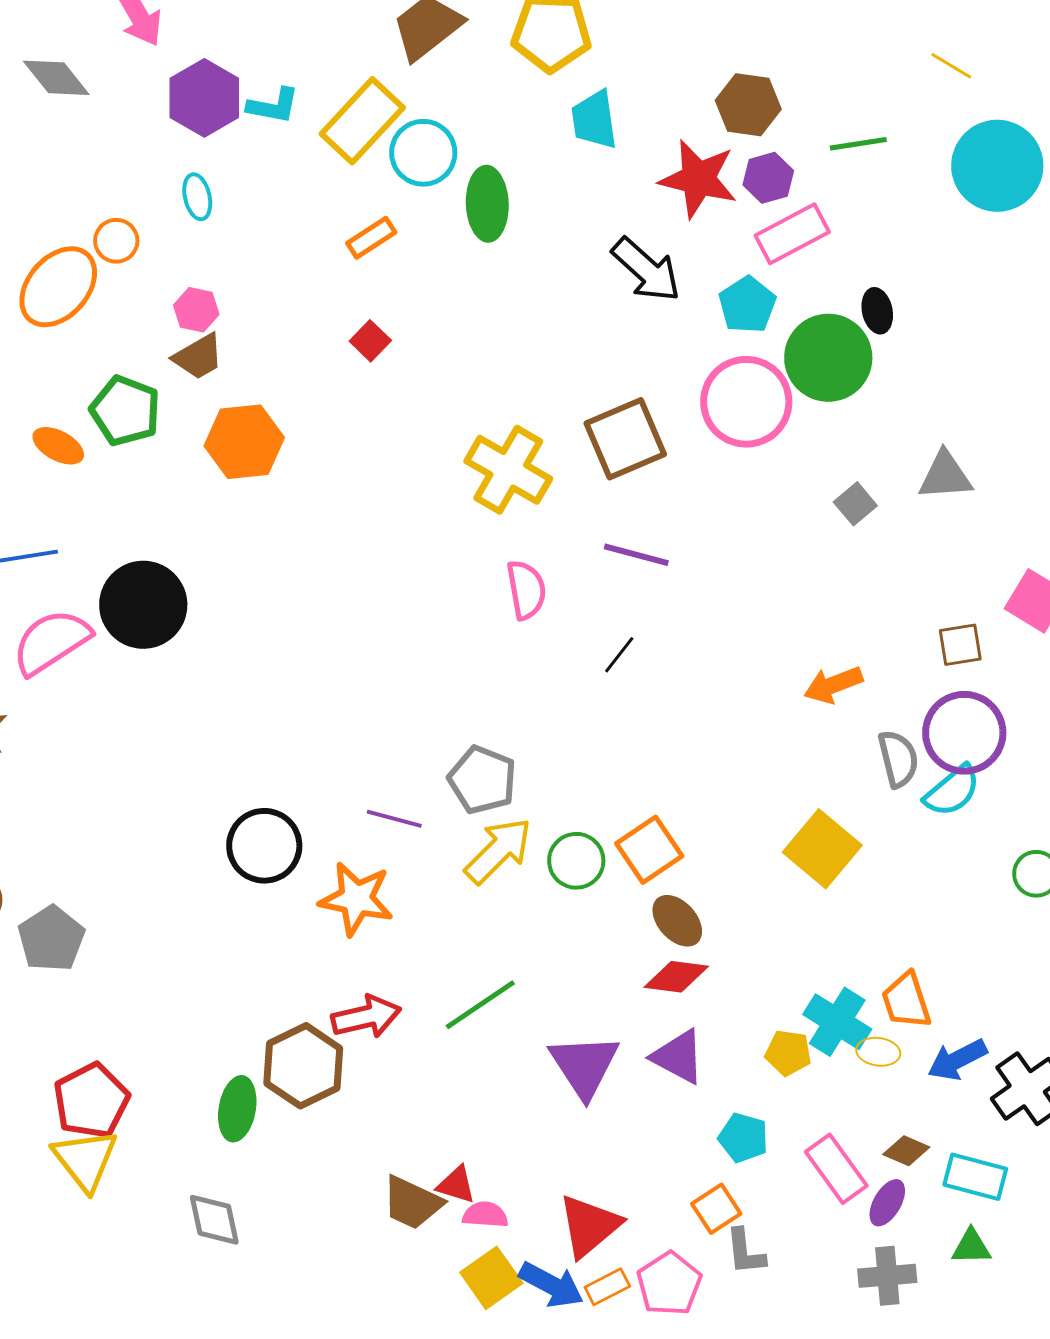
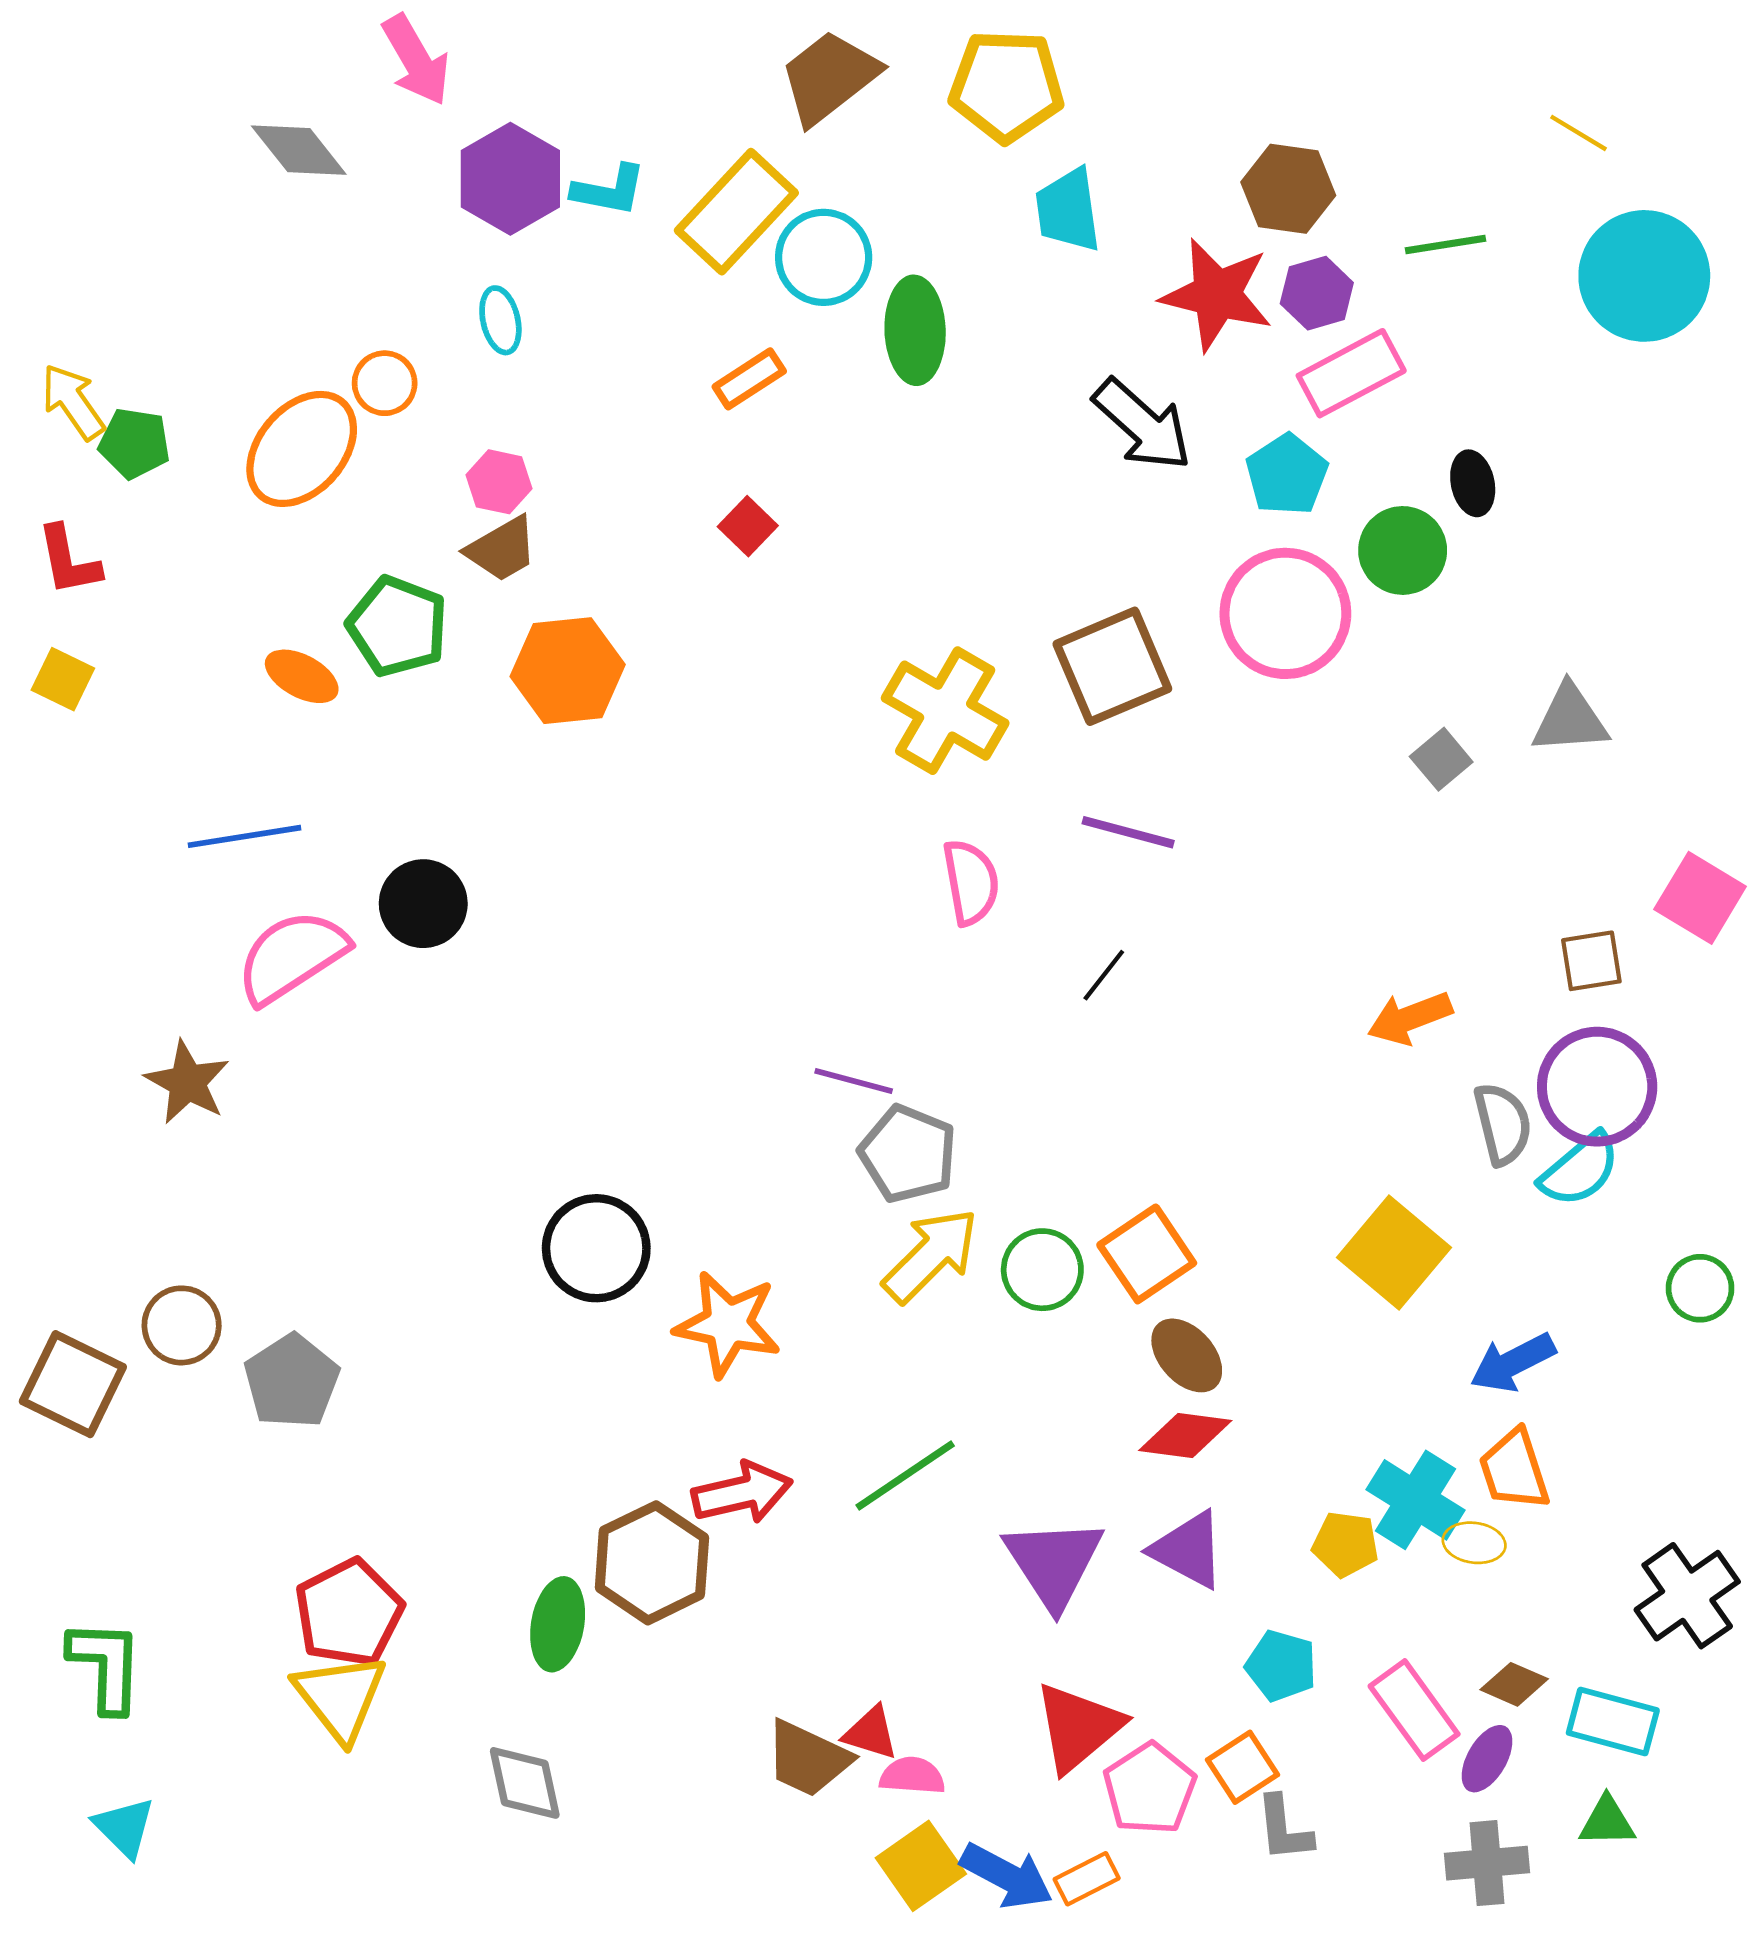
green circle: (828, 358) -> (1403, 550), size x0.7
black circle: (143, 605) -> (423, 904), size x0.7
purple line: (394, 819) -> (854, 1081), moved
blue arrow: (957, 1060) -> (1513, 1363), moved
red triangle: (589, 1226) -> (1078, 1727), moved
pink pentagon: (669, 1284) -> (1150, 1789), moved

